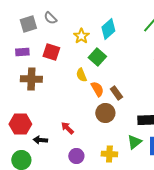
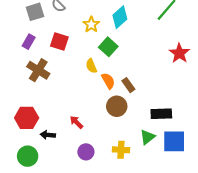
purple rectangle: (22, 52) -> (29, 42), turned -56
brown cross: (31, 79) -> (38, 70), turned 30

